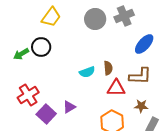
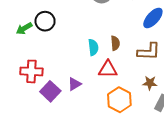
cyan semicircle: (87, 72) -> (93, 47), turned -77
red triangle: (116, 88) -> (108, 69), moved
red cross: (28, 95) -> (31, 71), turned 35

